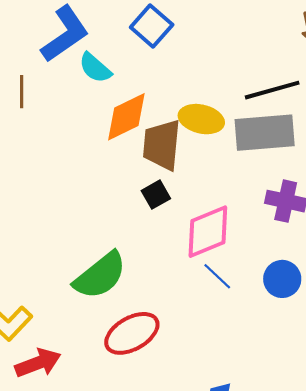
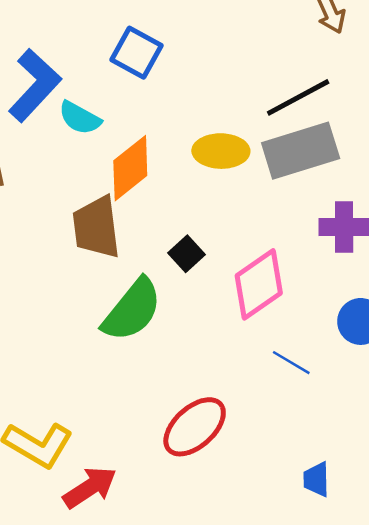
brown trapezoid: (162, 145) -> (96, 227), moved
green semicircle: (100, 275) -> (132, 310), moved
blue line: (217, 276) -> (291, 363), moved

